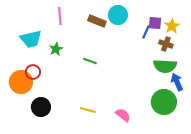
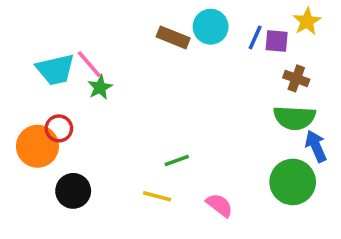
pink line: (60, 16) -> (89, 64), moved, turned -36
yellow star: (172, 26) -> (307, 21), moved
blue line: (146, 32) -> (255, 37), moved
green line: (90, 61) -> (177, 161), moved, turned -40

